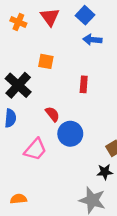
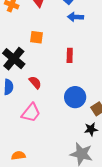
red semicircle: (52, 114) -> (35, 82), moved
blue circle: (70, 134) -> (75, 97), moved

